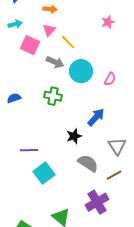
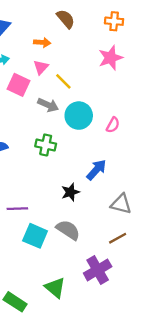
pink star: (108, 22) -> (111, 58), size x1.5
gray triangle: (117, 146) -> (121, 204), turned -42
gray semicircle: (88, 163) -> (68, 230), moved
cyan square: (44, 173) -> (35, 236), turned -30

